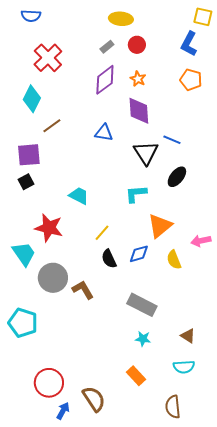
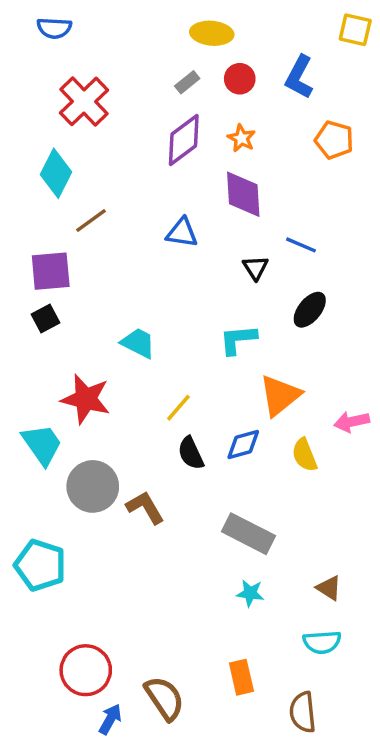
blue L-shape: (189, 44) -> (299, 77), moved
black triangle: (146, 153) -> (255, 268), size x0.6
orange rectangle: (136, 376) -> (241, 677), moved, turned 30

